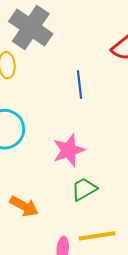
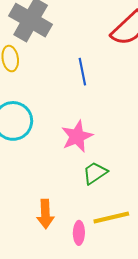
orange arrow: (24, 206) -> (45, 214), moved, turned 64

